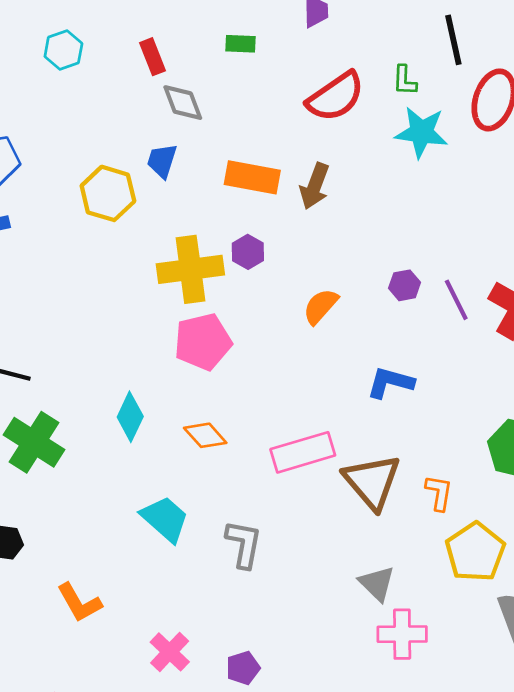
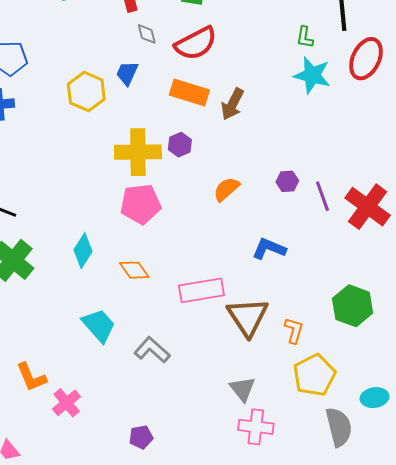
red semicircle: (336, 97) -> (196, 43), moved
gray diamond: (183, 103) -> (147, 34), size x0.7
gray L-shape: (244, 544) -> (152, 350), turned -66
pink cross: (170, 652) -> (67, 403), moved

